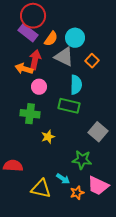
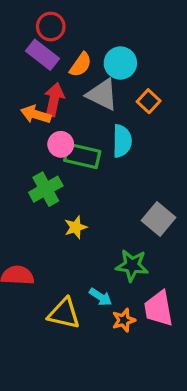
red circle: (33, 16) -> (51, 27), size x0.7
green rectangle: (69, 106) -> (82, 156), moved
green cross: (30, 114) -> (46, 189), turned -36
pink trapezoid: (98, 186) -> (159, 309), turned 55

